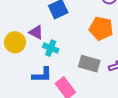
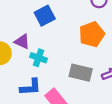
orange pentagon: (101, 28) -> (92, 34), turned -30

